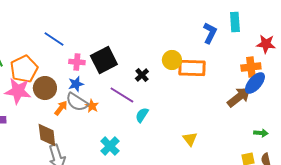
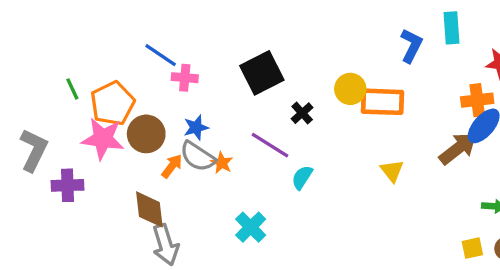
black square: (104, 60) -> (262, 73), moved
pink cross: (77, 62) -> (185, 78), moved
yellow triangle: (190, 139) -> (392, 171), moved

